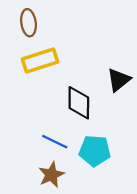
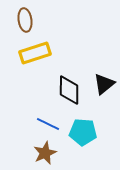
black triangle: (119, 80) -> (104, 84), moved

